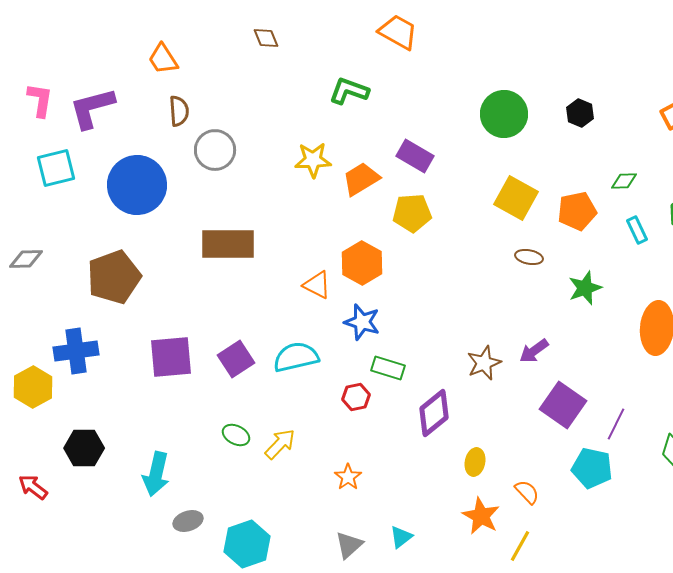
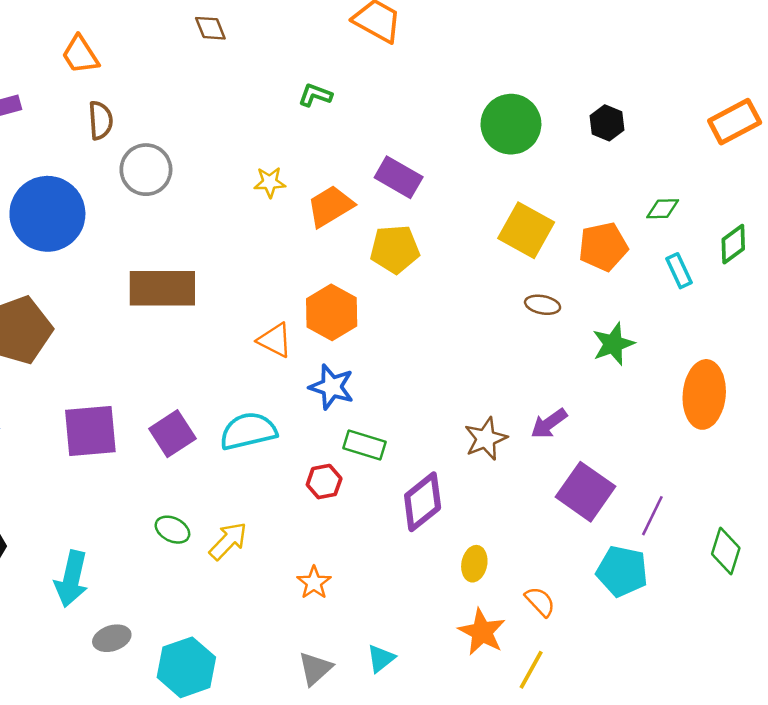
green L-shape: (349, 91) -> (315, 95), size x0.7
yellow star: (313, 160) -> (270, 182), size x0.7

